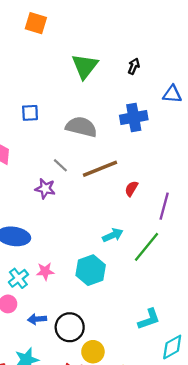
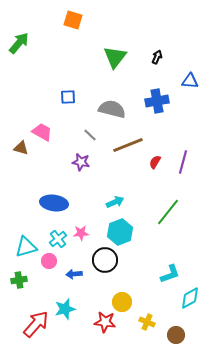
gray line: (60, 165) -> (90, 135), moved
purple line: (164, 206) -> (183, 162), moved
cyan arrow: (113, 235) -> (115, 202), moved
black circle: (70, 327) -> (105, 260), moved

